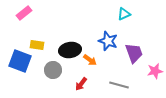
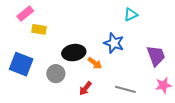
yellow rectangle: (37, 45) -> (39, 29), moved
purple trapezoid: (134, 53) -> (156, 56), moved
pink star: (155, 71) -> (163, 85), moved

